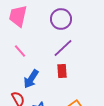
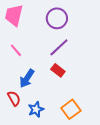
red rectangle: (62, 71) -> (58, 70), turned -48

